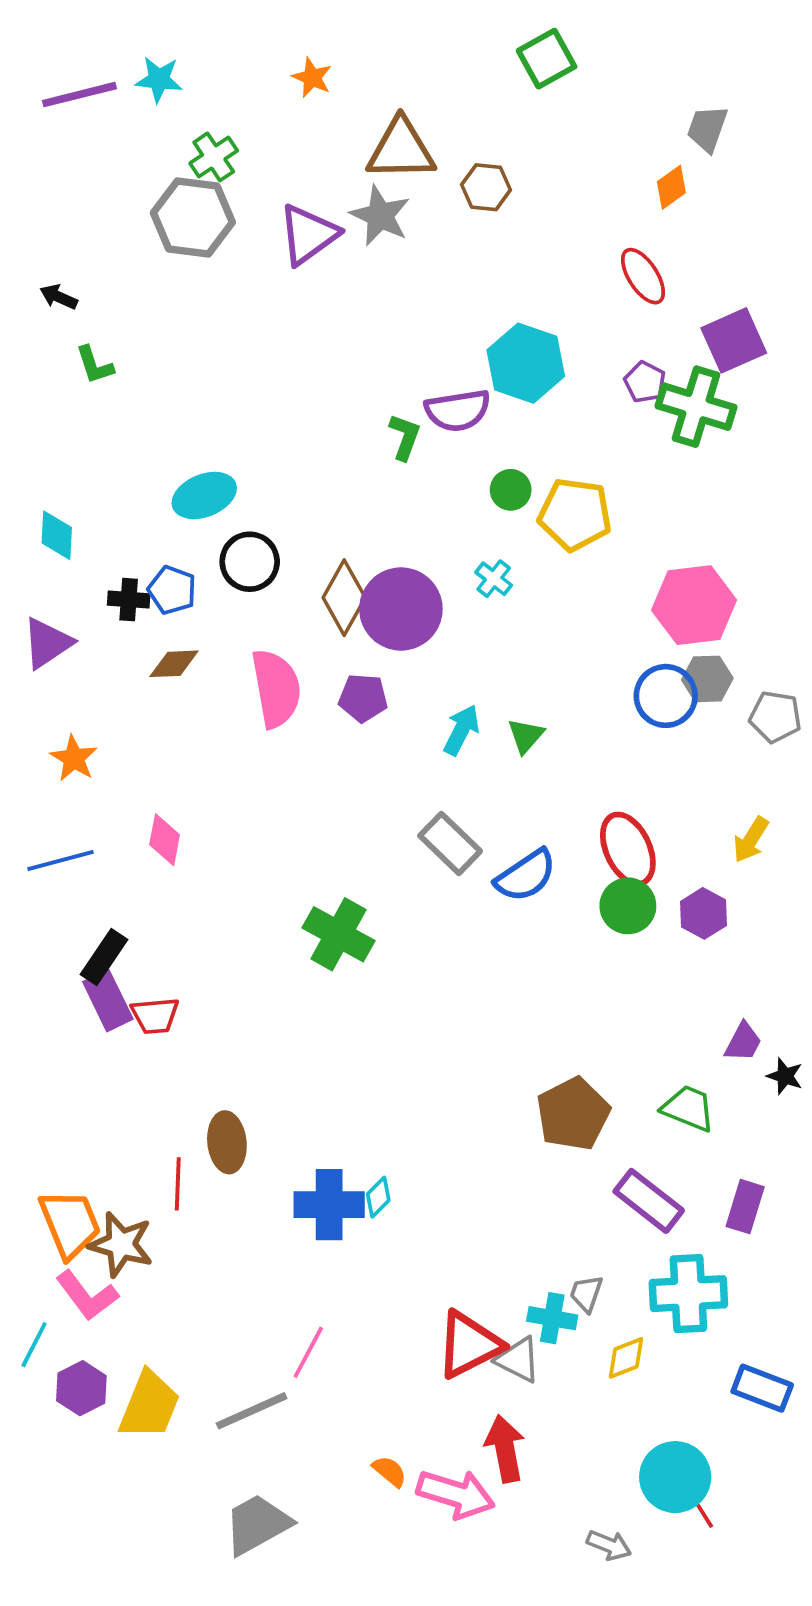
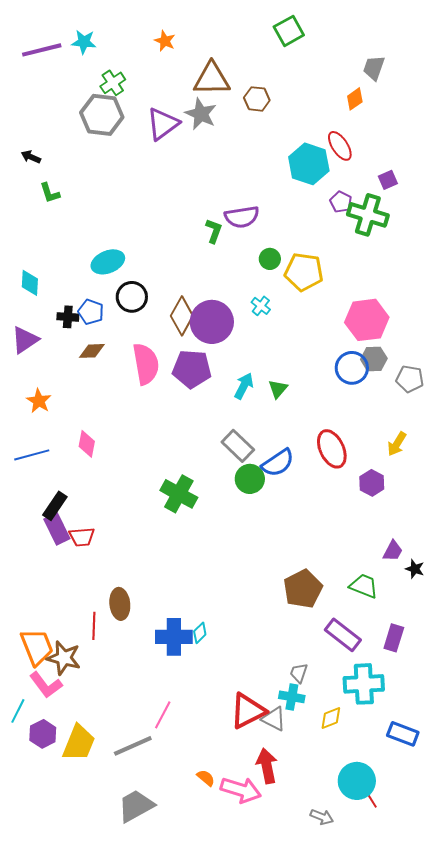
purple square: (734, 340) -> (388, 180), size x0.6
cyan hexagon: (526, 363) -> (309, 164), moved
purple pentagon: (363, 698) -> (192, 369), size x1.5
green circle: (628, 906) -> (250, 479), moved
gray trapezoid: (586, 1294) -> (299, 673), moved

